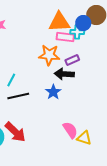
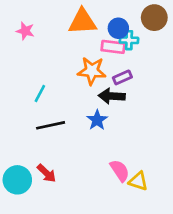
orange triangle: (59, 22) -> (82, 22), moved
blue circle: (83, 23) -> (118, 28), moved
cyan line: (11, 80) -> (40, 93), moved
red arrow: (15, 132) -> (47, 173), size x0.7

